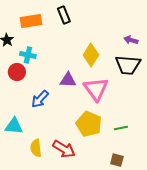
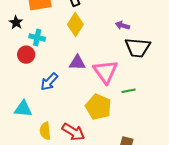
purple arrow: (131, 40) -> (123, 25), moved
yellow diamond: (91, 55) -> (75, 24), moved
green line: (121, 128) -> (129, 91), moved

